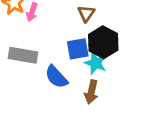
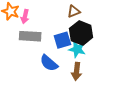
brown triangle: (86, 14) -> (74, 11), moved, turned 40
gray rectangle: (23, 55) -> (30, 36), moved

